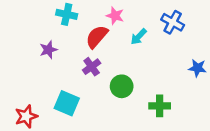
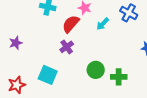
purple star: (48, 50) -> (16, 43), moved
green circle: (122, 86) -> (96, 70), moved

